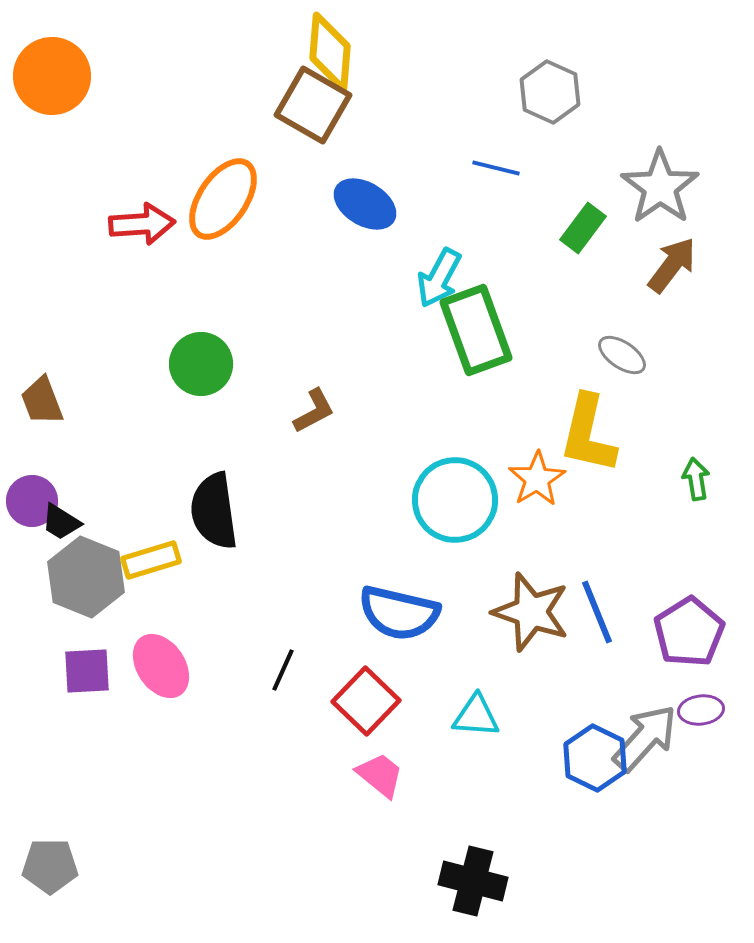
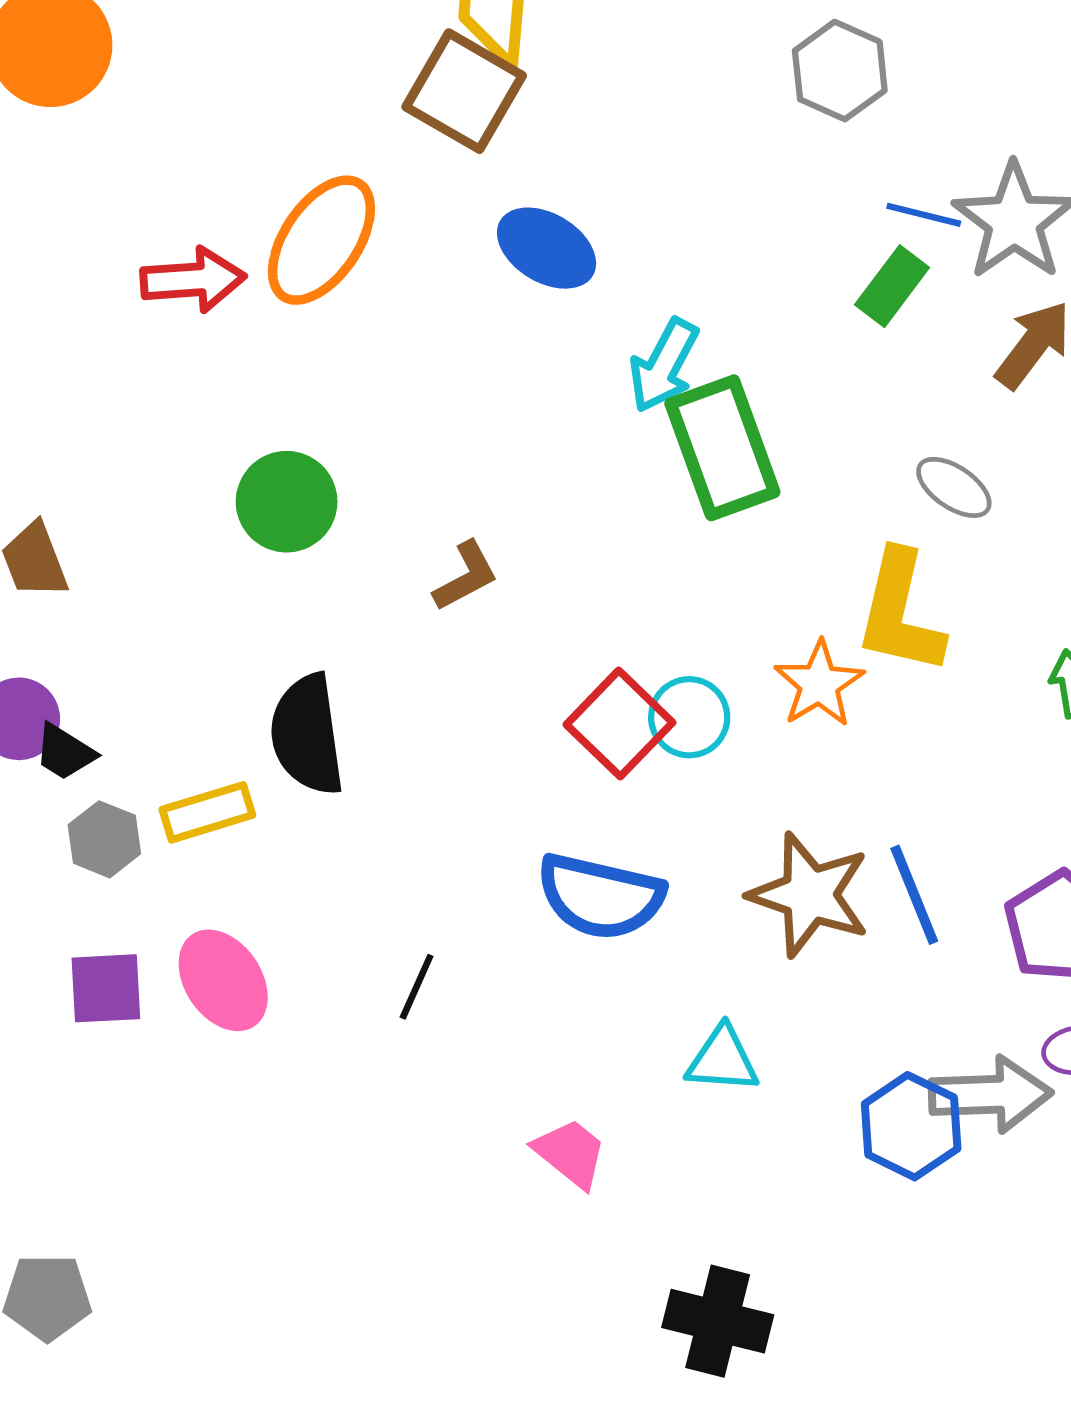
blue line: (496, 168) -> (924, 215), moved
cyan circle: (455, 500) -> (689, 717), size x0.6
gray hexagon: (86, 577) -> (104, 839), size x0.6
red square: (366, 701) -> (619, 724), moved
gray arrow: (645, 738) -> (990, 1094), turned 46

